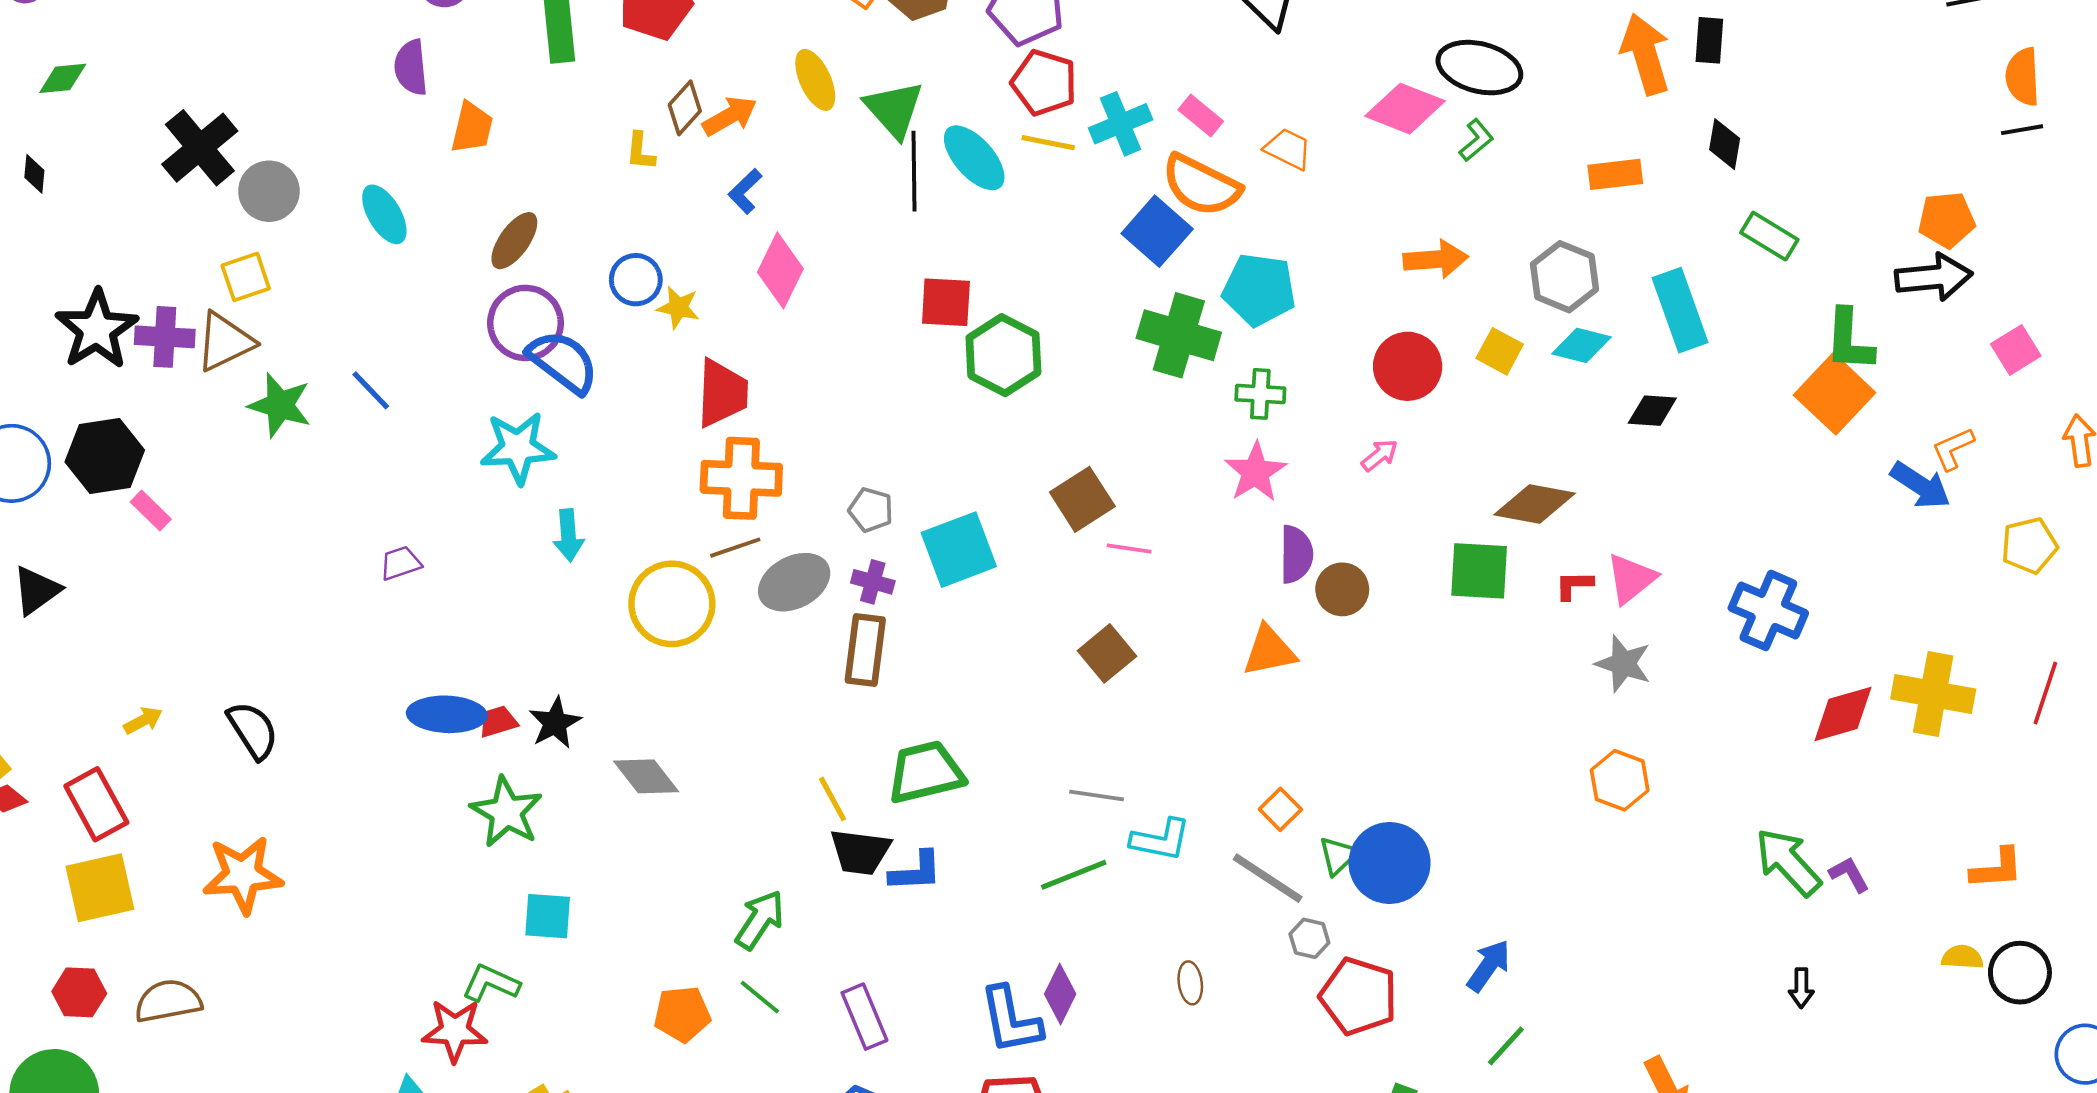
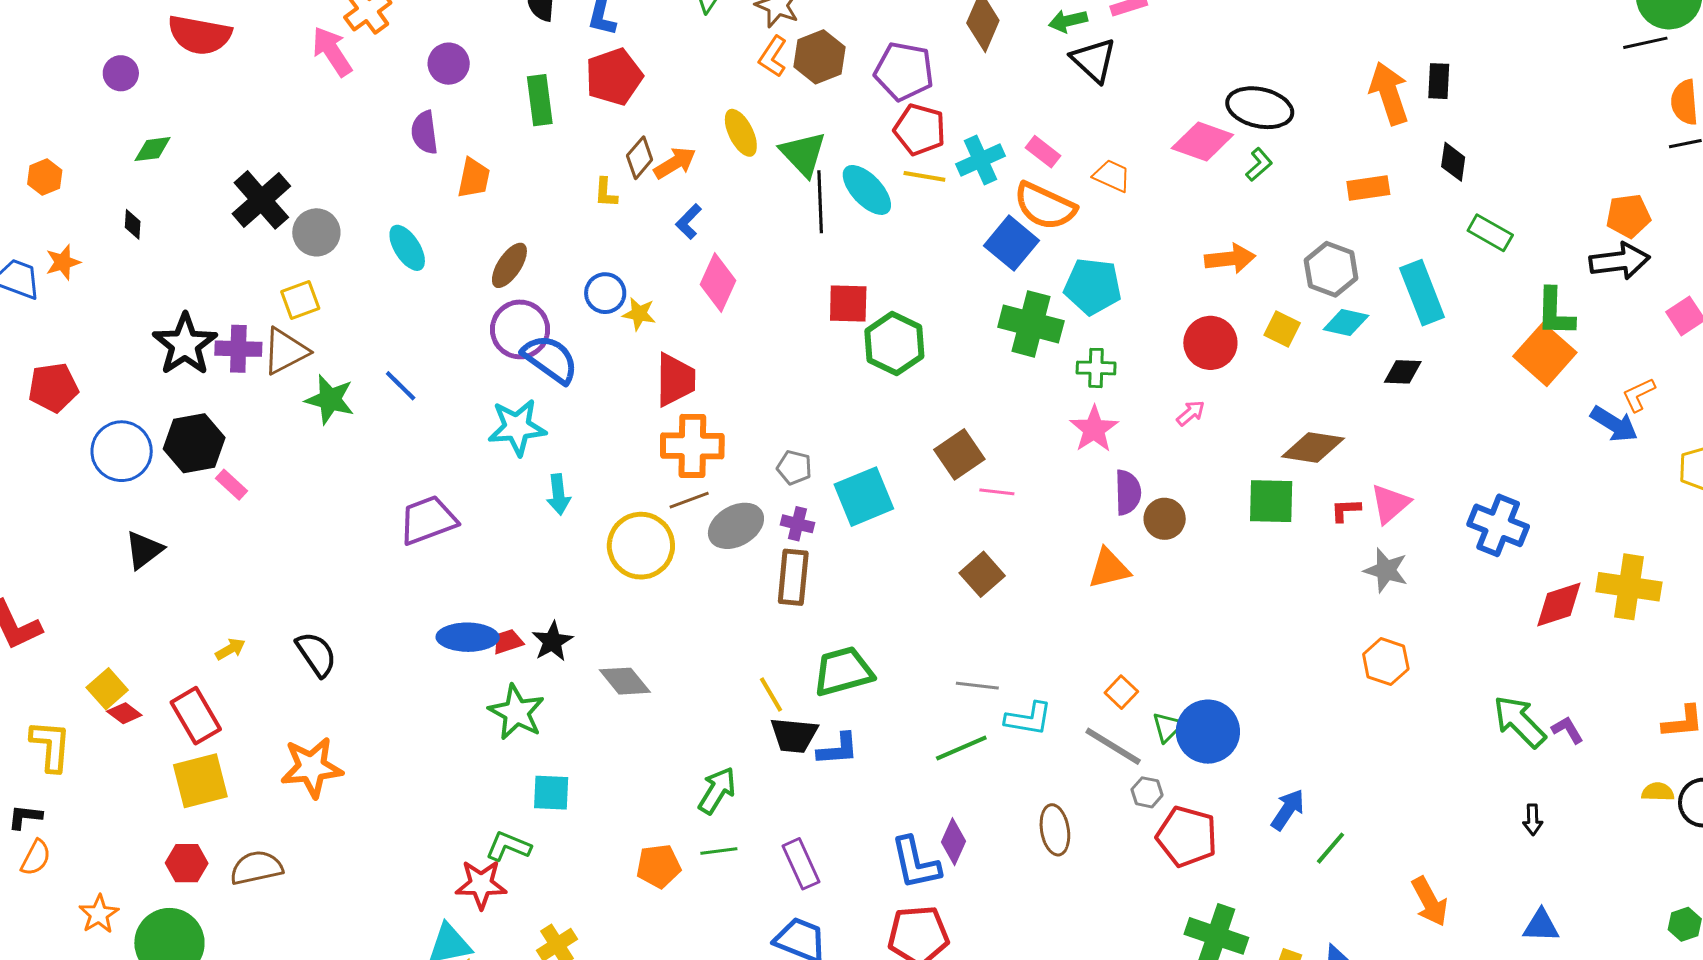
purple trapezoid: (401, 563) -> (428, 520), size x1.8
brown ellipse: (1190, 983) -> (1055, 830), size x1.5
green line: (760, 997) -> (719, 851), turned -45
green line: (1506, 1046) -> (1331, 848), moved

